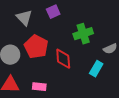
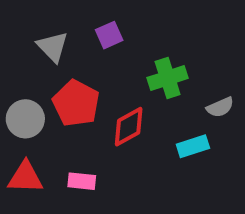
red diamond: (63, 59) -> (129, 127), turned 65
cyan rectangle: (96, 69) -> (193, 146), turned 42

